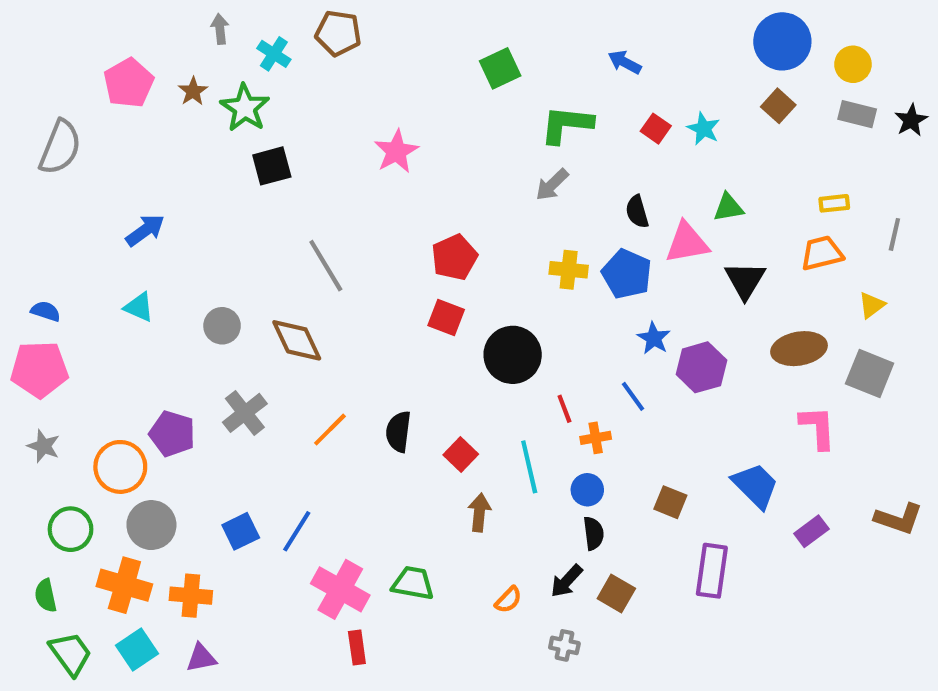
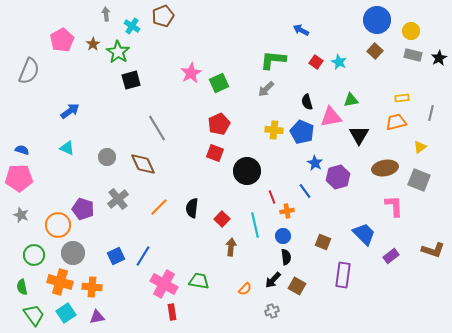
brown pentagon: (338, 33) -> (163, 16), turned -30
green square: (500, 68) -> (219, 83), moved
gray cross: (564, 645) -> (272, 311), turned -32

